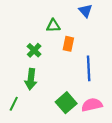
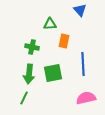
green cross: (34, 50) -> (32, 47), turned -32
green square: (66, 103) -> (53, 73), moved, turned 30
green line: (14, 104) -> (24, 98), moved

